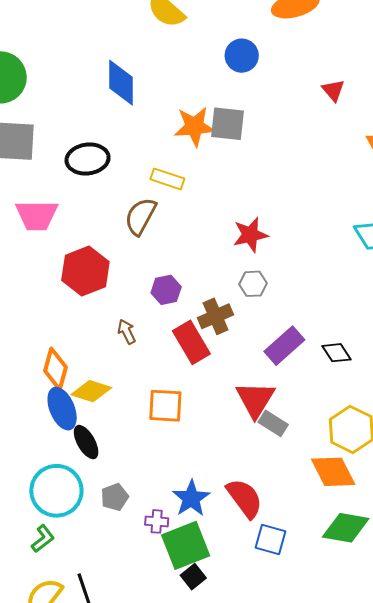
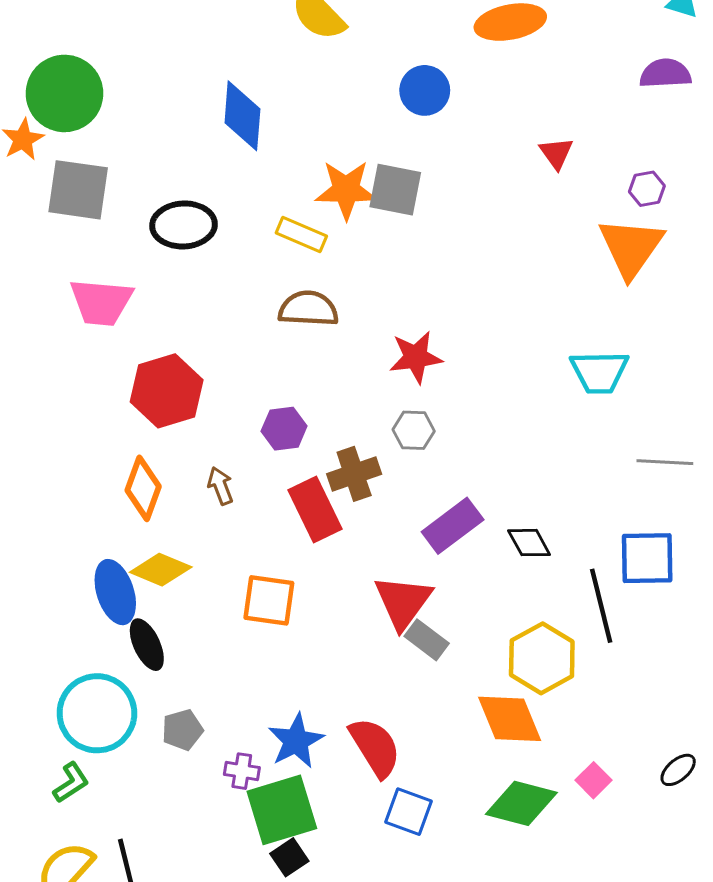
yellow rectangle: (167, 179) -> (301, 234), moved
brown semicircle: (140, 216) -> (308, 309), moved, turned 60
orange diamond: (55, 369) -> (143, 488), moved

